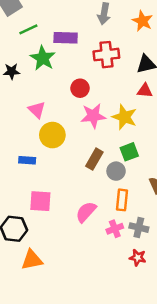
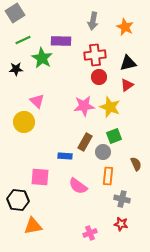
green line: (28, 29) -> (23, 40), moved
red circle: (80, 88) -> (99, 77), moved
red triangle: (145, 91) -> (127, 85), turned -40
yellow circle: (52, 135) -> (24, 122), moved
blue rectangle: (27, 160) -> (65, 156), moved
pink semicircle: (86, 212) -> (78, 186), turned -96
pink cross: (115, 229) -> (90, 233), moved

